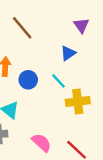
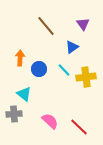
brown line: (22, 28) -> (46, 26), moved
yellow cross: (78, 102) -> (86, 77), moved

